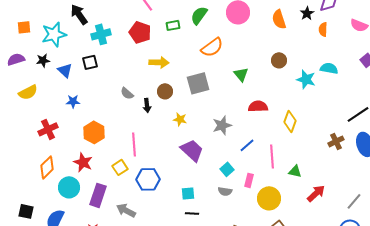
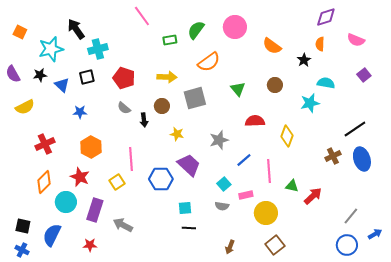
black star: (307, 13) -> (304, 60), moved
orange semicircle: (279, 19) -> (272, 46), moved, turned -36
orange square: (24, 27) -> (20, 32), moved, turned 32
red pentagon: (140, 32) -> (124, 78), moved
purple semicircle: (16, 59) -> (13, 74), turned -102
brown circle: (279, 60) -> (275, 85), moved
yellow arrow: (159, 62) -> (167, 77), moved
cyan star: (306, 79) -> (310, 103), moved, turned -30
blue star: (73, 101) -> (80, 112), moved
blue hexagon: (148, 179) -> (161, 179), moved
pink rectangle: (249, 180) -> (246, 195), turned 64
red arrow: (316, 193) -> (313, 196), moved

